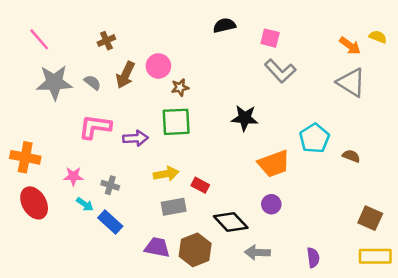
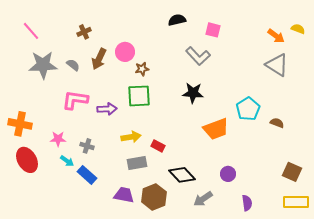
gray L-shape: (280, 71) -> (198, 56), moved
purple circle: (271, 204) -> (228, 174), moved
gray arrow: (257, 252) -> (203, 199), turned -36

